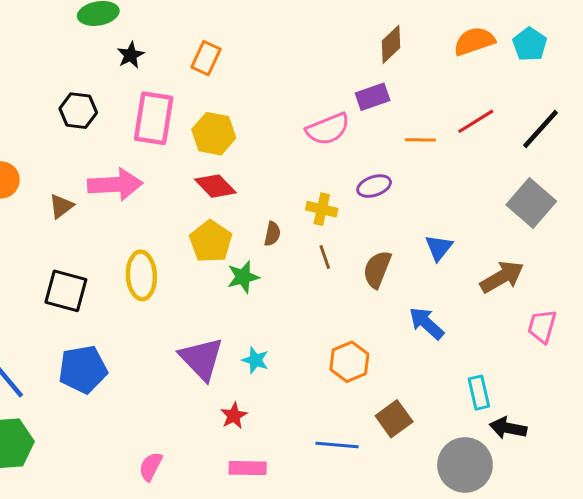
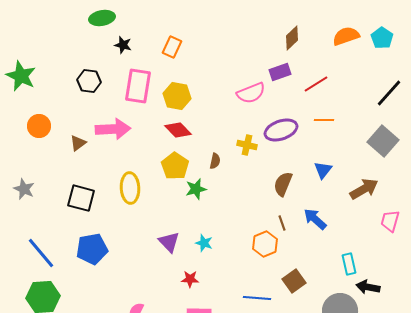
black star: (131, 55) -> (123, 45), turned -30
red line: (476, 121) -> (316, 84), moved
orange line: (420, 140) -> (324, 120), moved
purple ellipse: (374, 186) -> (281, 130), size x1.5
brown line: (325, 257) -> (282, 223), moved
purple triangle: (201, 359) -> (169, 242), size x0.7
red star: (234, 416) -> (190, 279), turned 30

